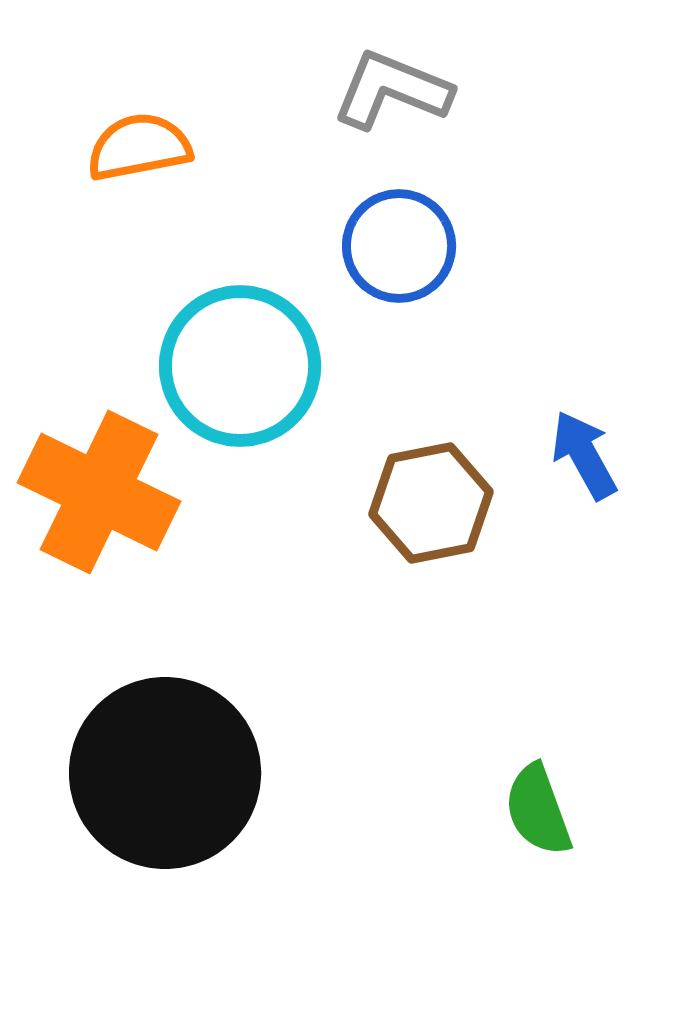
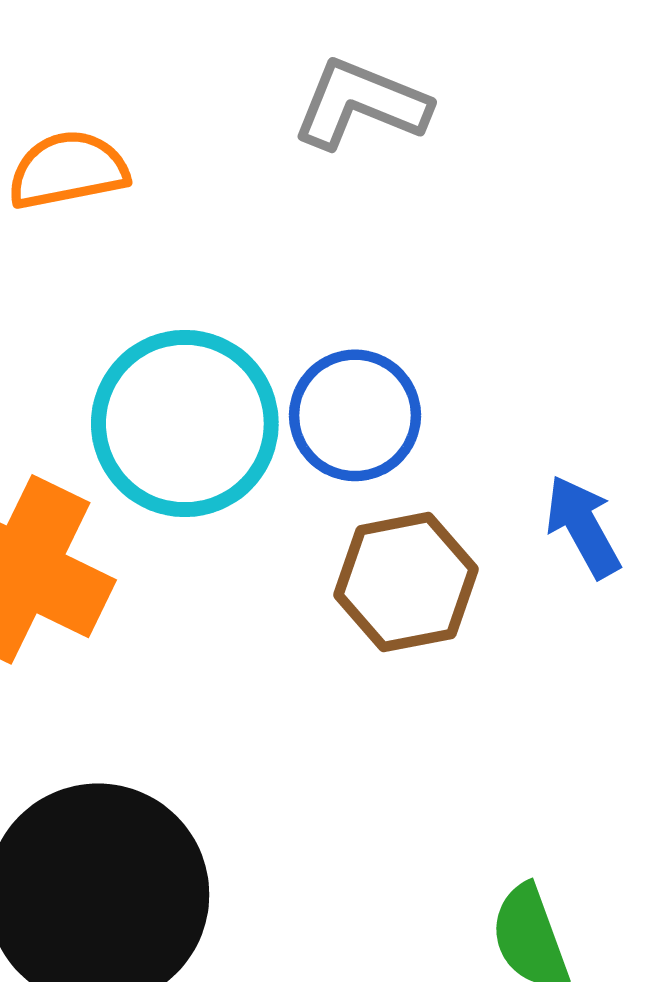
blue circle: (399, 246) -> (355, 415), moved

